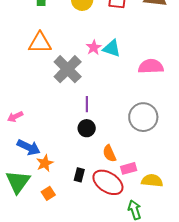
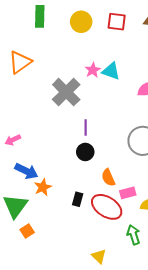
orange triangle: (40, 43) -> (20, 62), moved, turned -35
orange square: (48, 193) -> (27, 231), moved

